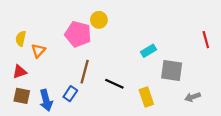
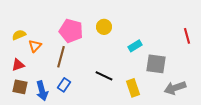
yellow circle: (99, 20) -> (104, 27), moved
yellow semicircle: (21, 39) -> (19, 35), turned 56
brown line: (85, 72) -> (61, 57), moved
gray arrow: (193, 97) -> (175, 88), size x1.5

